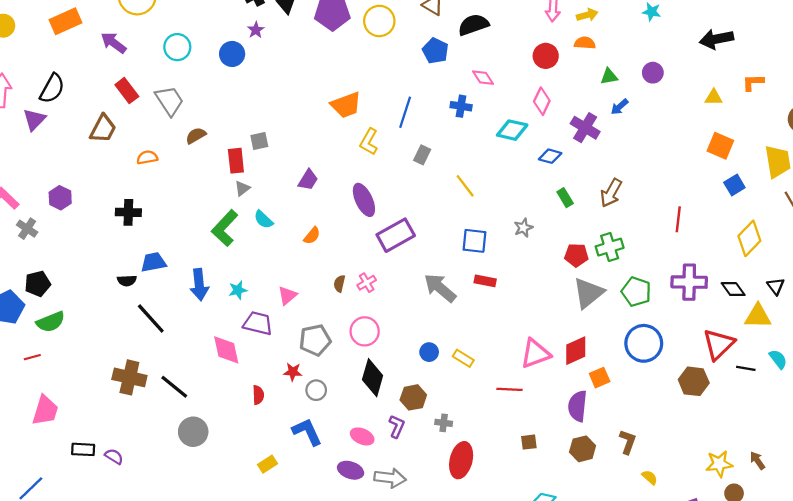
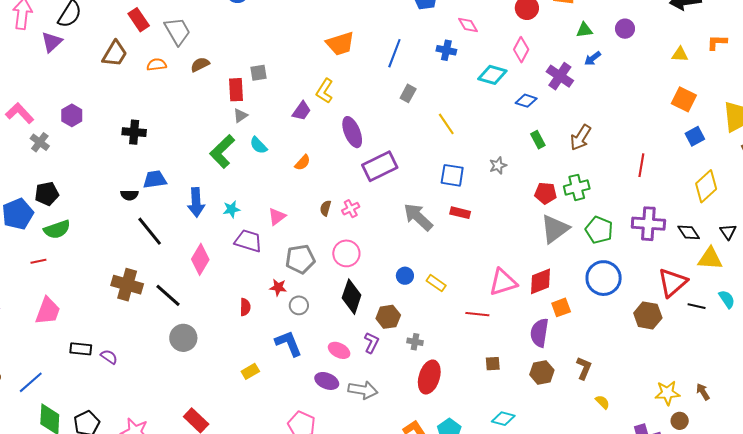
yellow L-shape: (369, 142) -> (325, 91), moved
orange semicircle: (147, 157) -> (157, 65), moved
pink diamond: (226, 350) -> (200, 259), moved, turned 40

